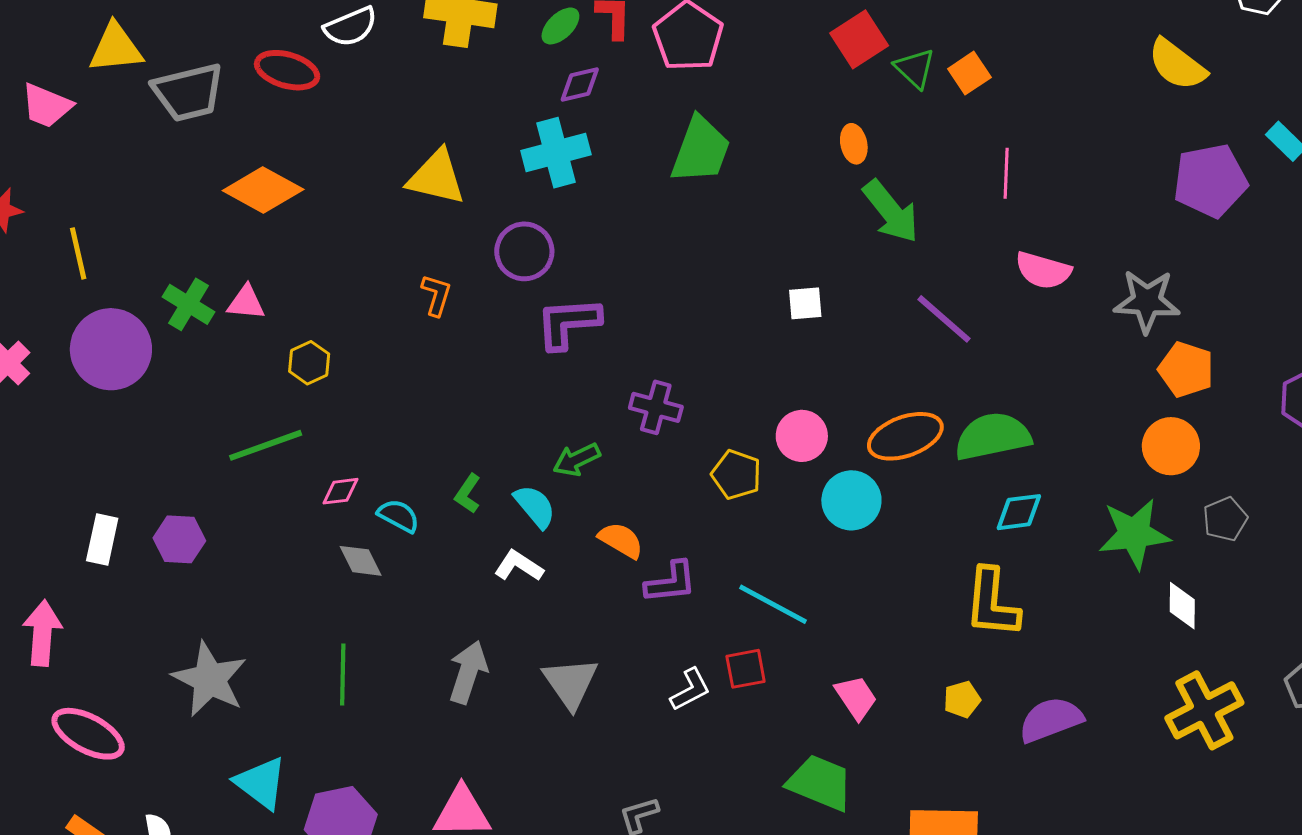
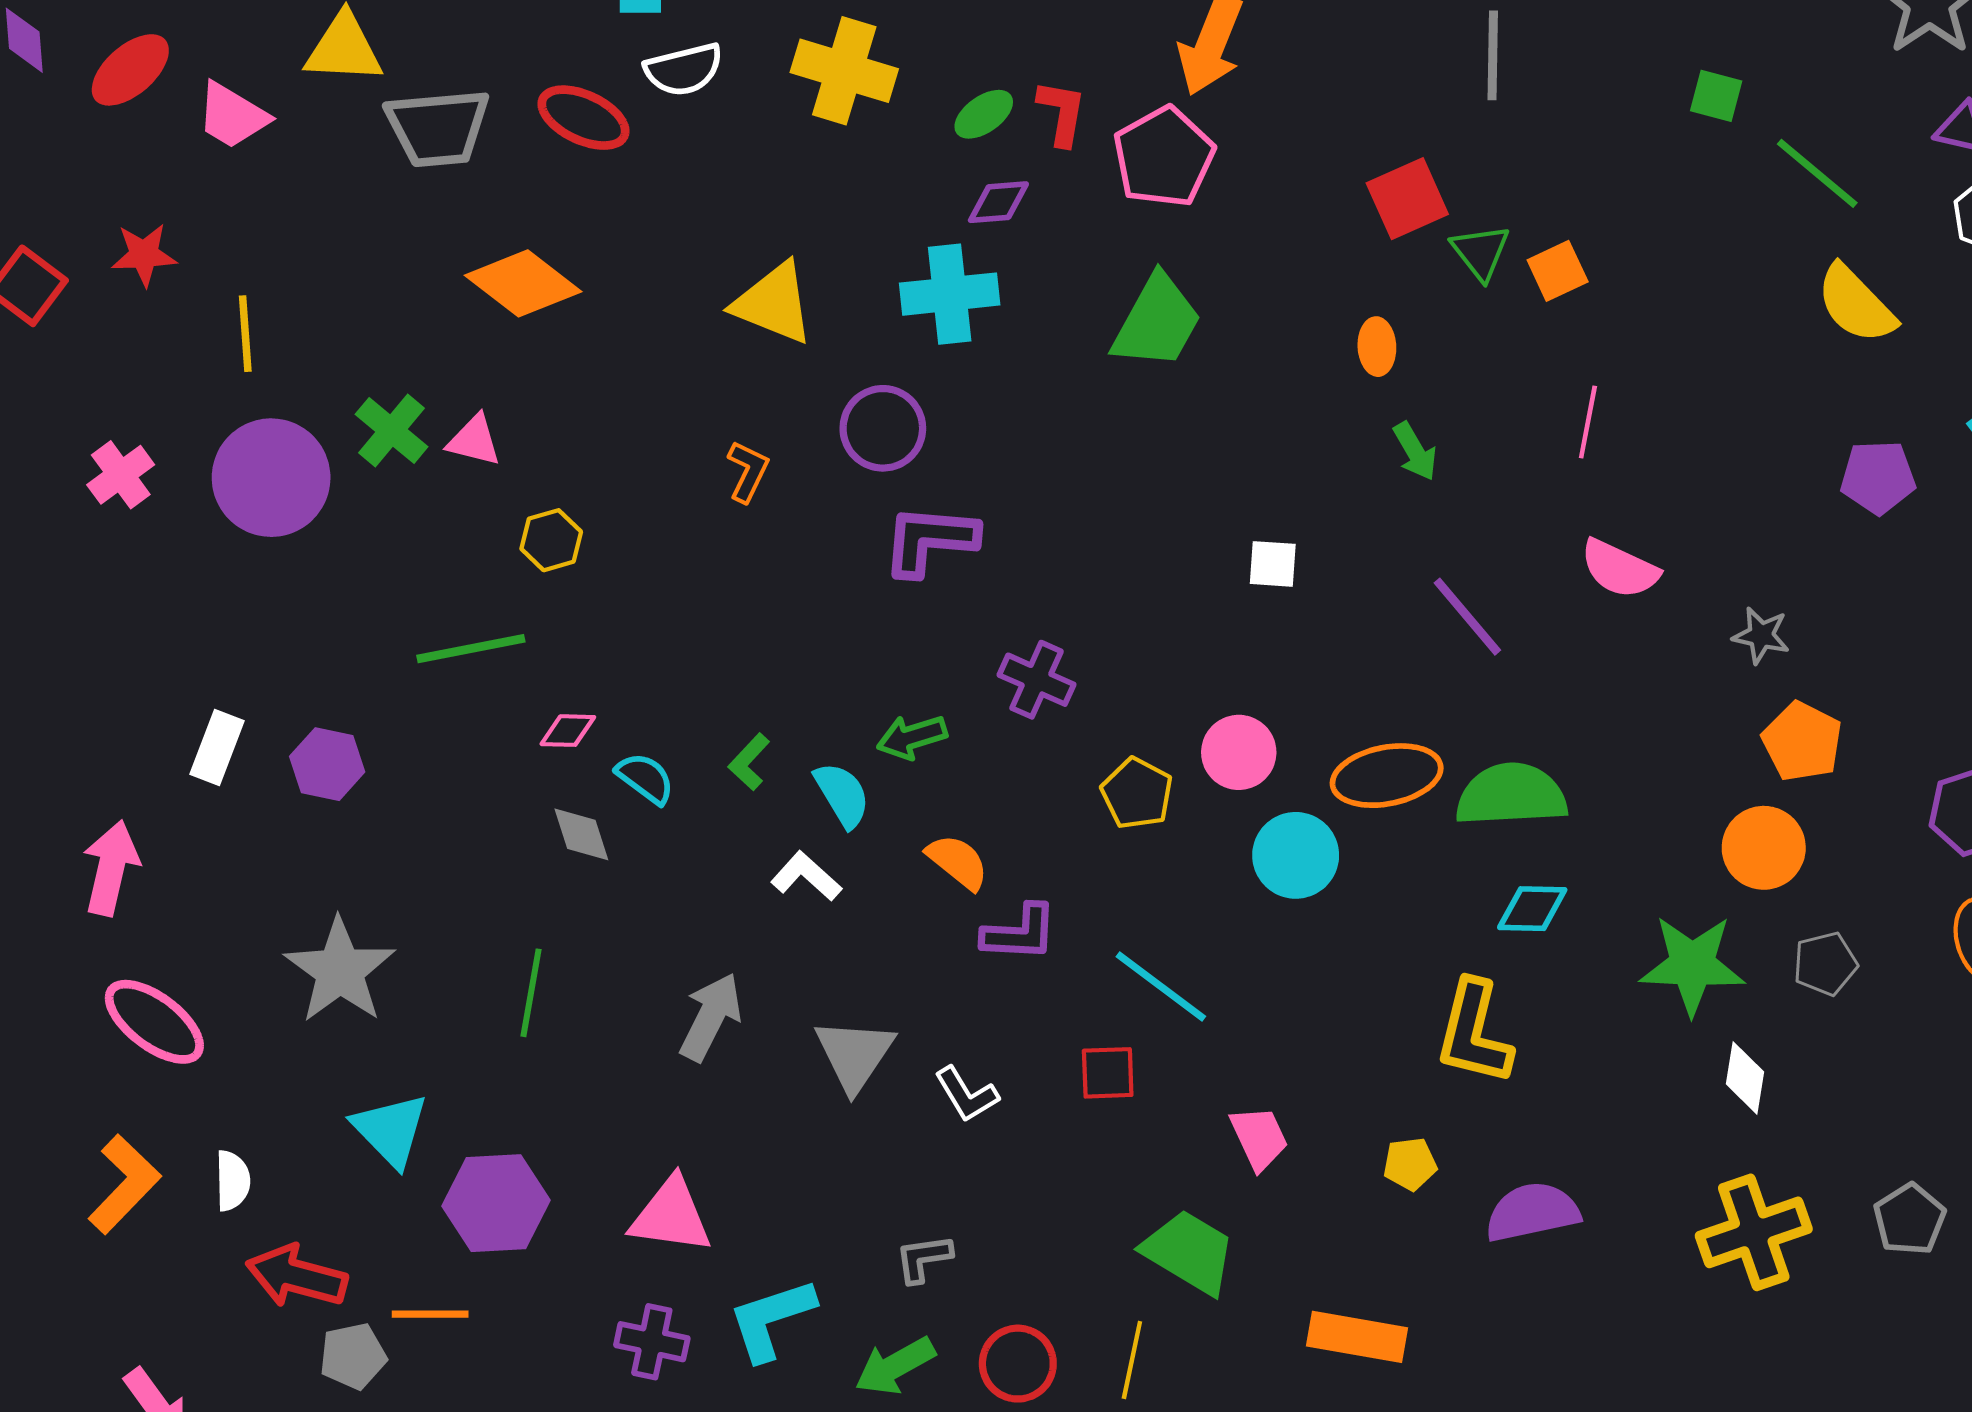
purple pentagon: (1210, 181) -> (1878, 477), size x0.7
green arrow: (891, 211) -> (1415, 451), size x0.6
gray star: (1147, 301) -> (1761, 635), size x0.6
white L-shape: (690, 690) -> (966, 1094), moved, turned 78

